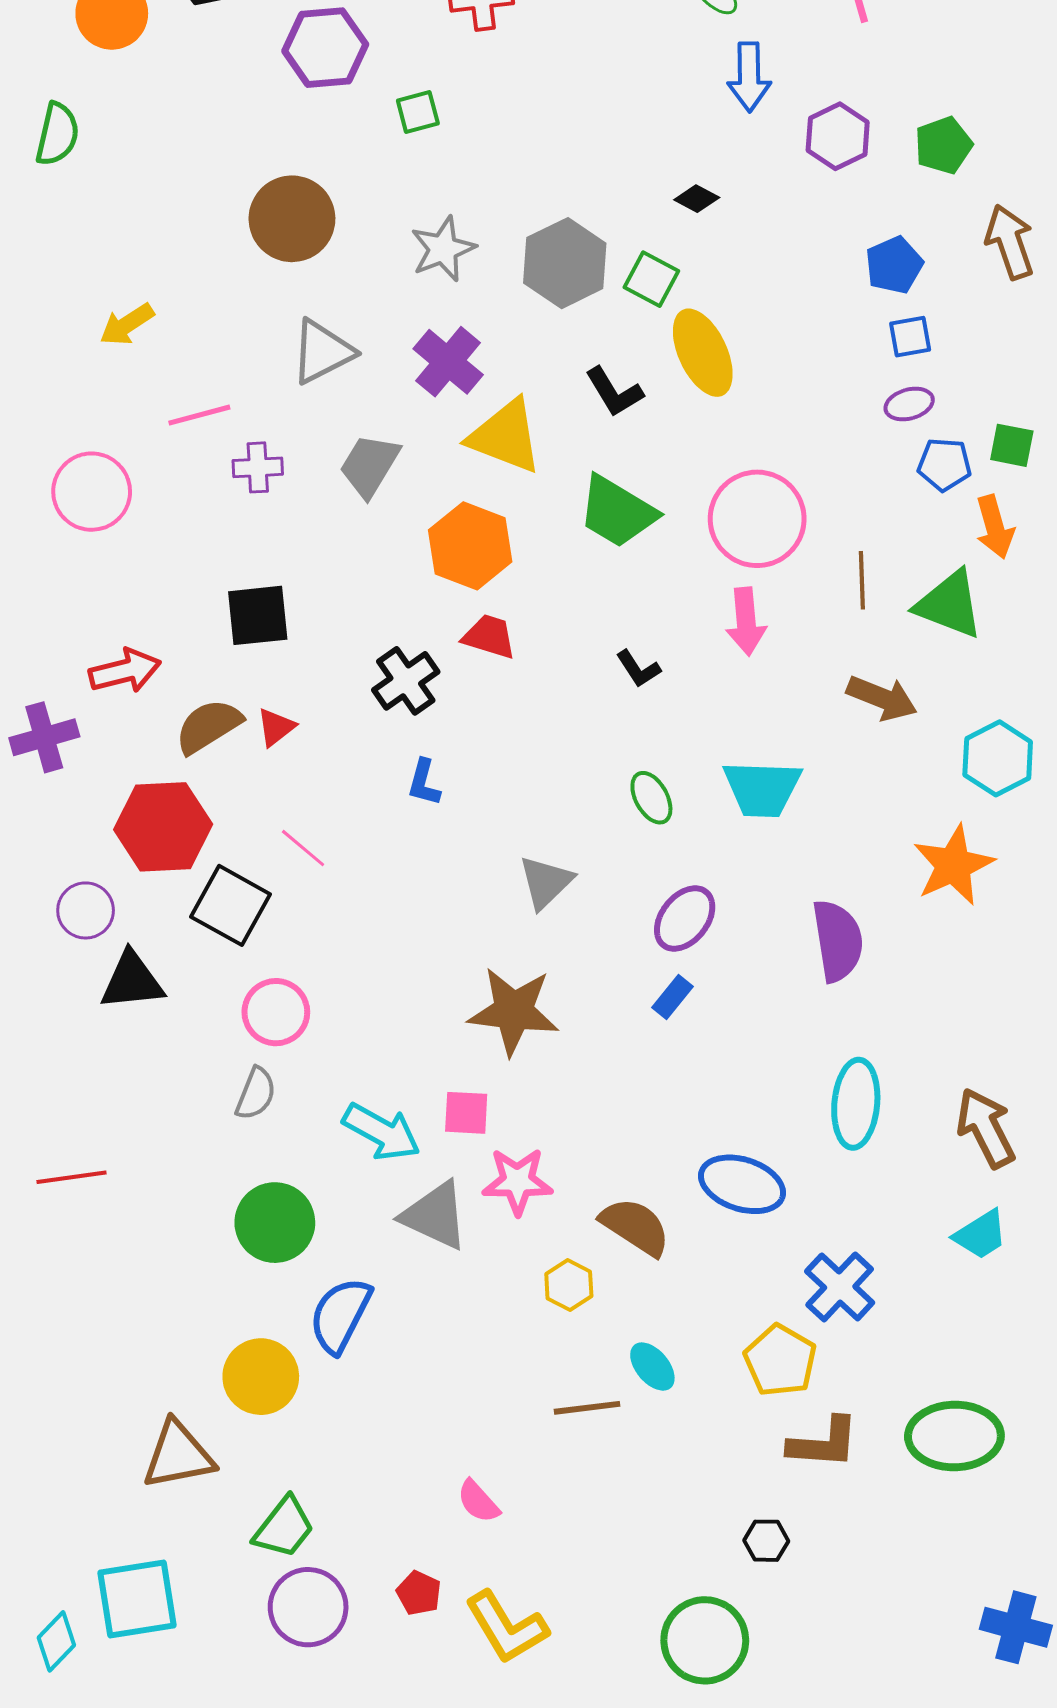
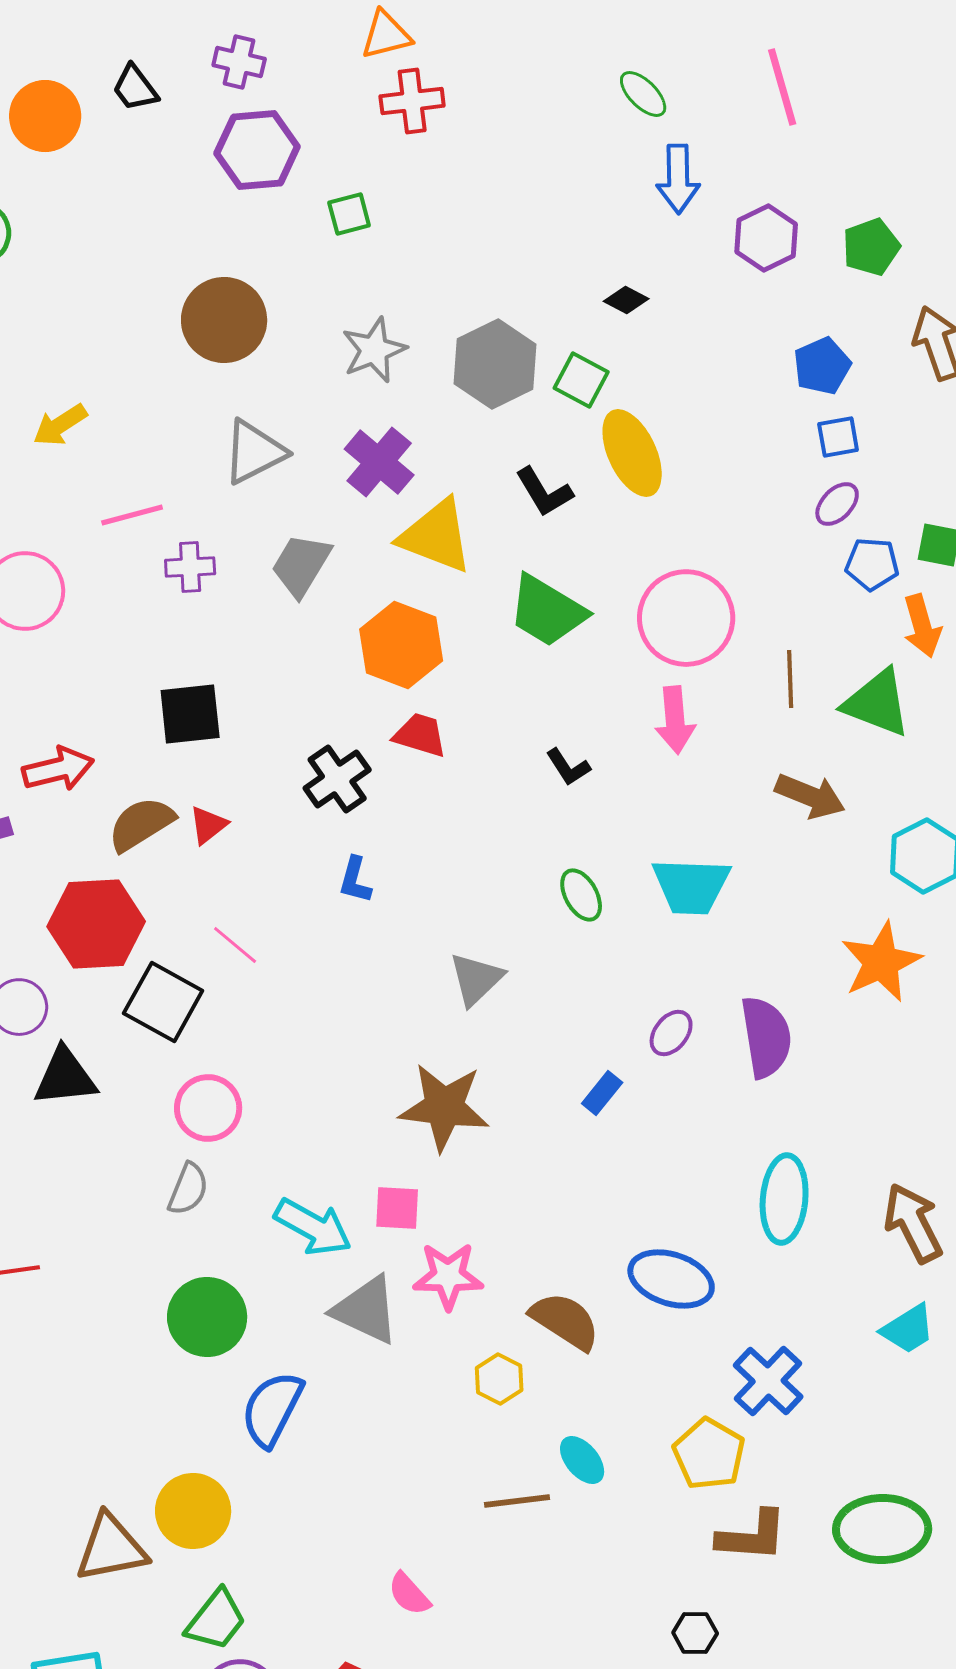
purple ellipse: (909, 404) -> (837, 504), turned -30
purple ellipse: (685, 918) -> (671, 1033), moved, size x0.7
yellow circle: (261, 1377) -> (193, 1511), moved

